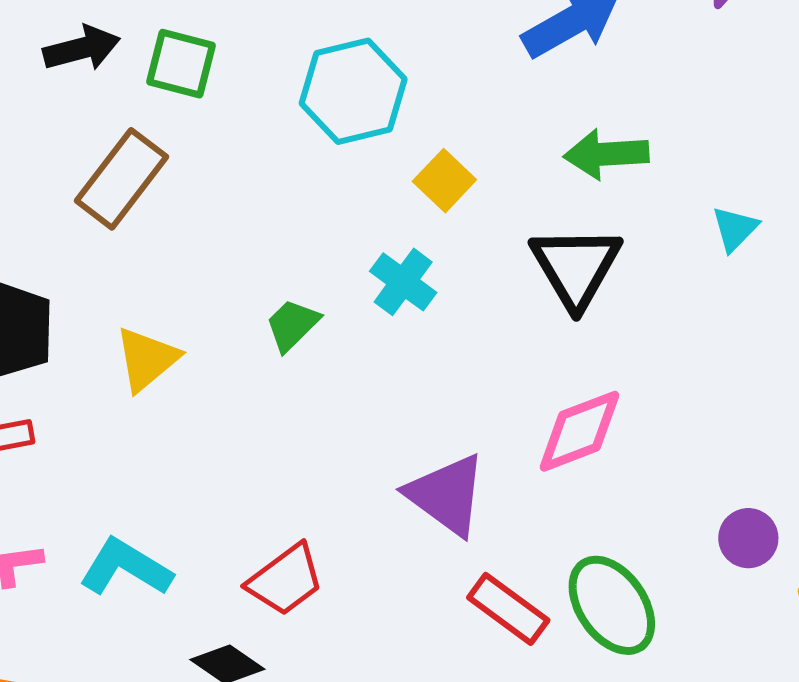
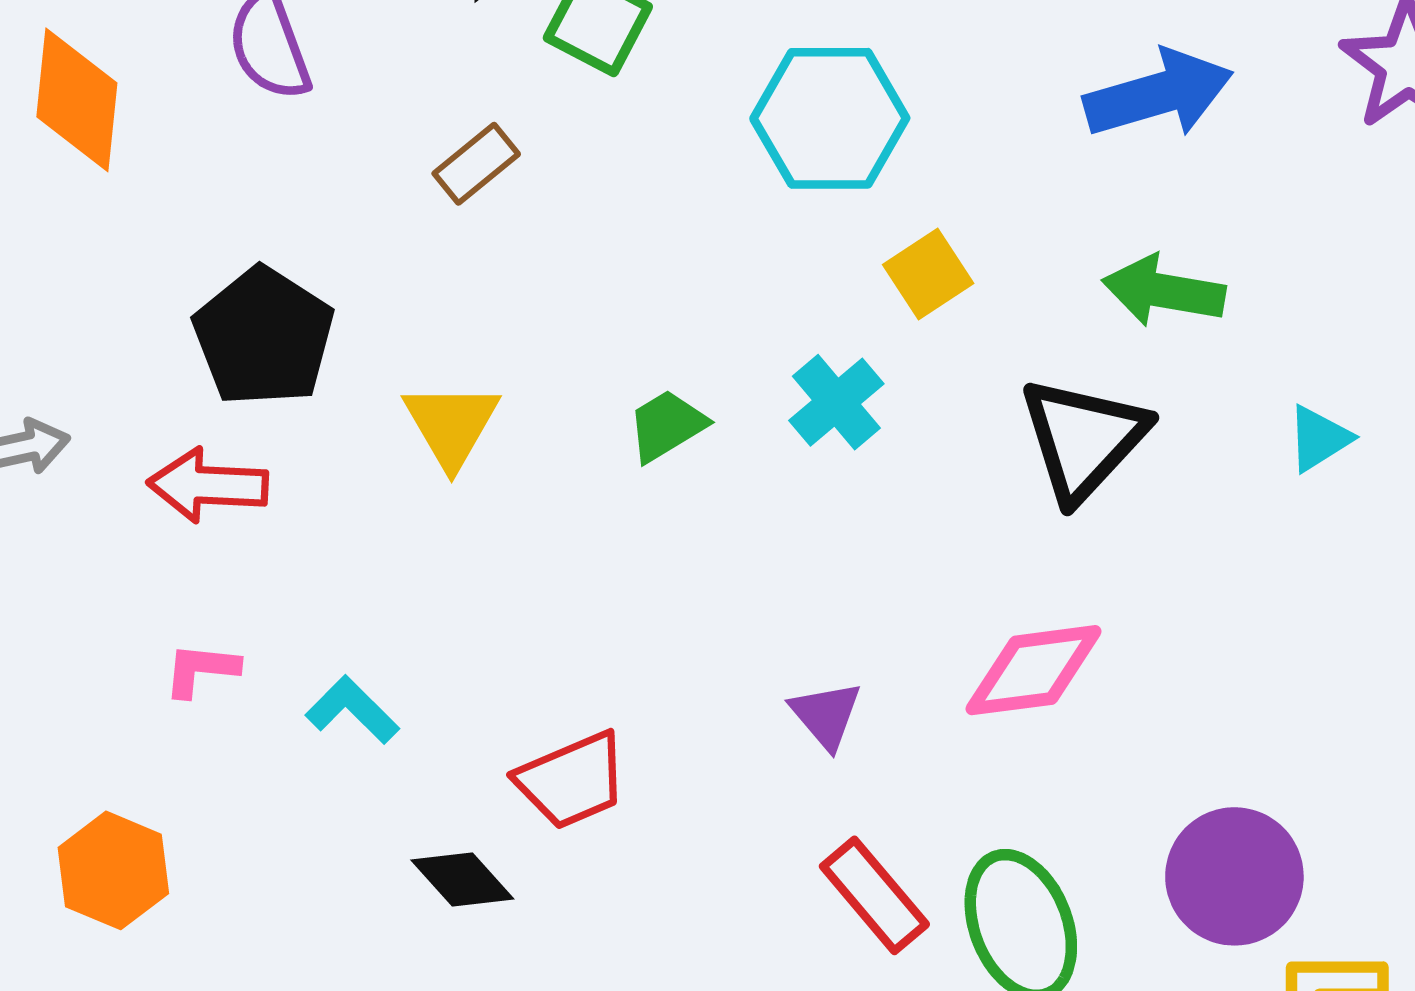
brown rectangle: (122, 179) -> (476, 164), size x0.6
yellow triangle: (147, 359) -> (451, 425), turned -34
purple triangle: (446, 495) -> (826, 715), size x0.6
purple circle: (748, 538) -> (1234, 876), size x1.6
cyan L-shape: (126, 568) -> (352, 710), size x0.7

